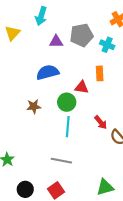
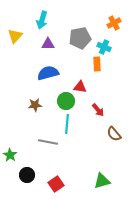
purple triangle: (56, 42) -> (48, 44), moved
orange rectangle: (100, 73) -> (97, 64), moved
red arrow: (101, 122) -> (98, 110), moved
gray line: (61, 161) -> (48, 142), moved
black circle: (25, 189) -> (27, 175), moved

